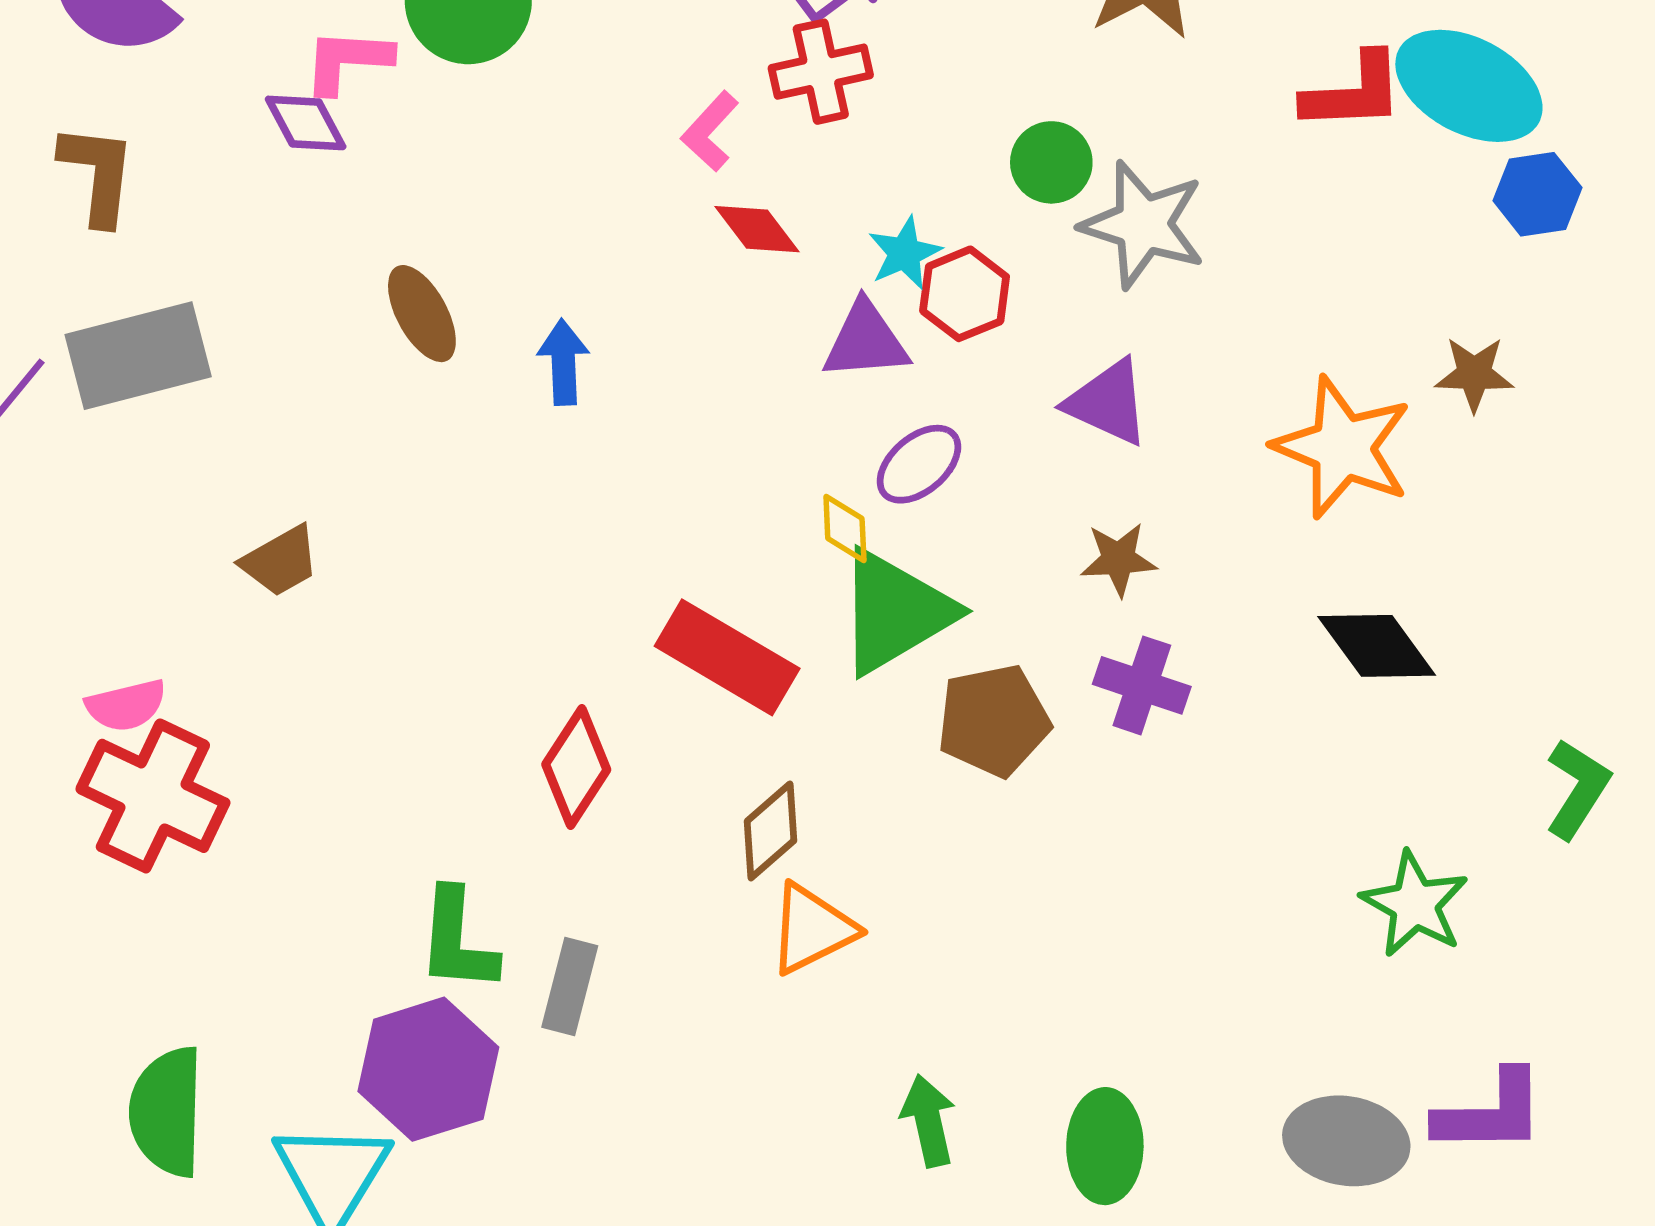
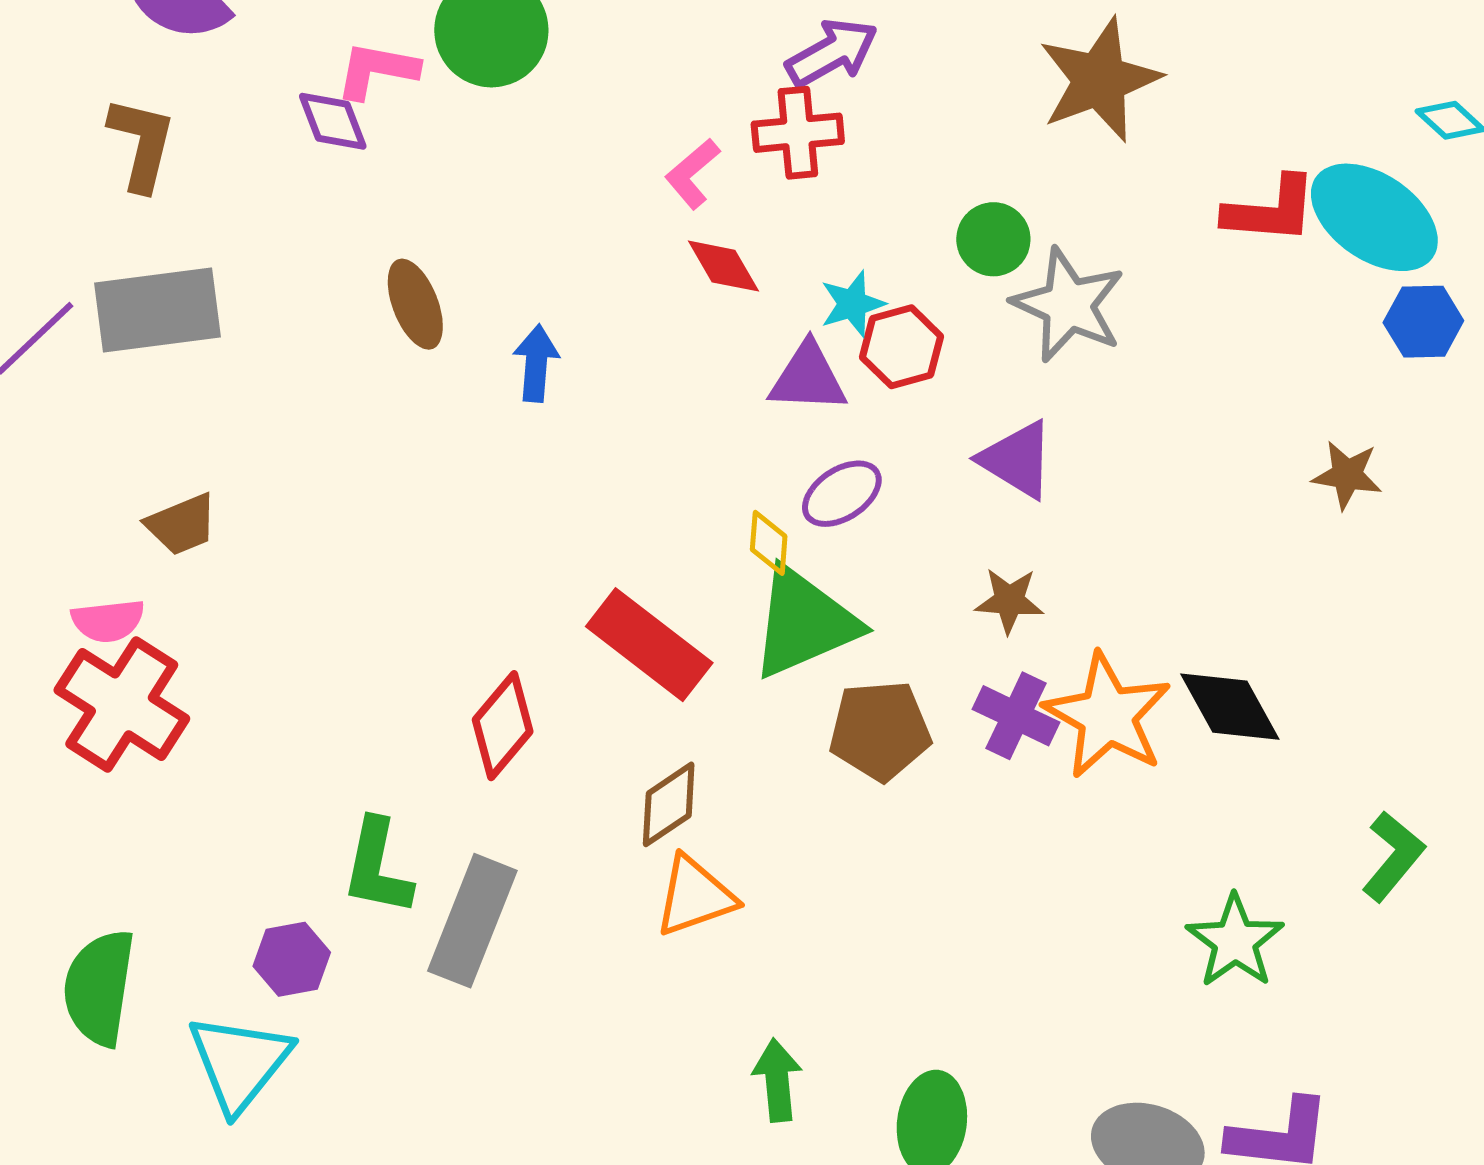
orange star: (1343, 448) -> (1107, 716), moved
brown trapezoid: (280, 561) -> (182, 524), moved
gray rectangle: (570, 986) -> (472, 921), size x1.5
purple hexagon: (428, 1069) -> (292, 959), moved, size x0.6

